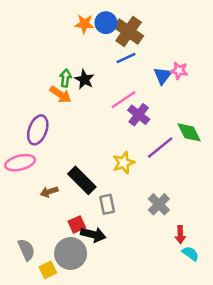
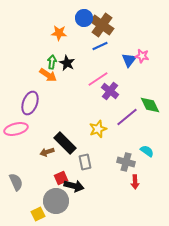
orange star: (84, 24) -> (59, 33), moved
brown arrow: (49, 192) -> (47, 152), moved
gray cross: (159, 204) -> (126, 162), turned -30
red arrow: (180, 235) -> (135, 182), moved
gray semicircle: (26, 250) -> (16, 182), moved
cyan semicircle: (190, 254) -> (147, 151), moved

